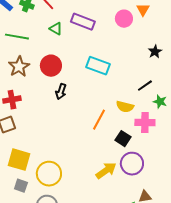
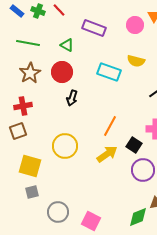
green triangle: (56, 29) -> (67, 45), moved
yellow semicircle: (125, 107) -> (136, 61), moved
yellow arrow: (106, 171) -> (107, 154), moved
yellow circle: (49, 174) -> (65, 146), moved
gray square: (21, 186) -> (32, 192), turned -32

